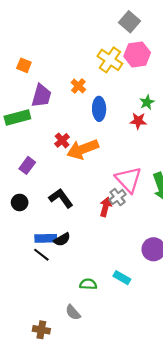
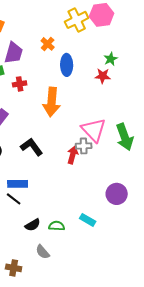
yellow cross: (110, 60) -> (77, 20), turned 30
red cross: (62, 140) -> (20, 84), moved, turned 32
orange arrow: (83, 149) -> (52, 102), turned -64
gray cross: (118, 197) -> (84, 146), turned 35
black semicircle: (62, 239) -> (33, 225), moved

